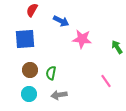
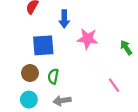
blue arrow: (61, 21) -> (64, 19), turned 63
blue square: (25, 39) -> (43, 45), moved

